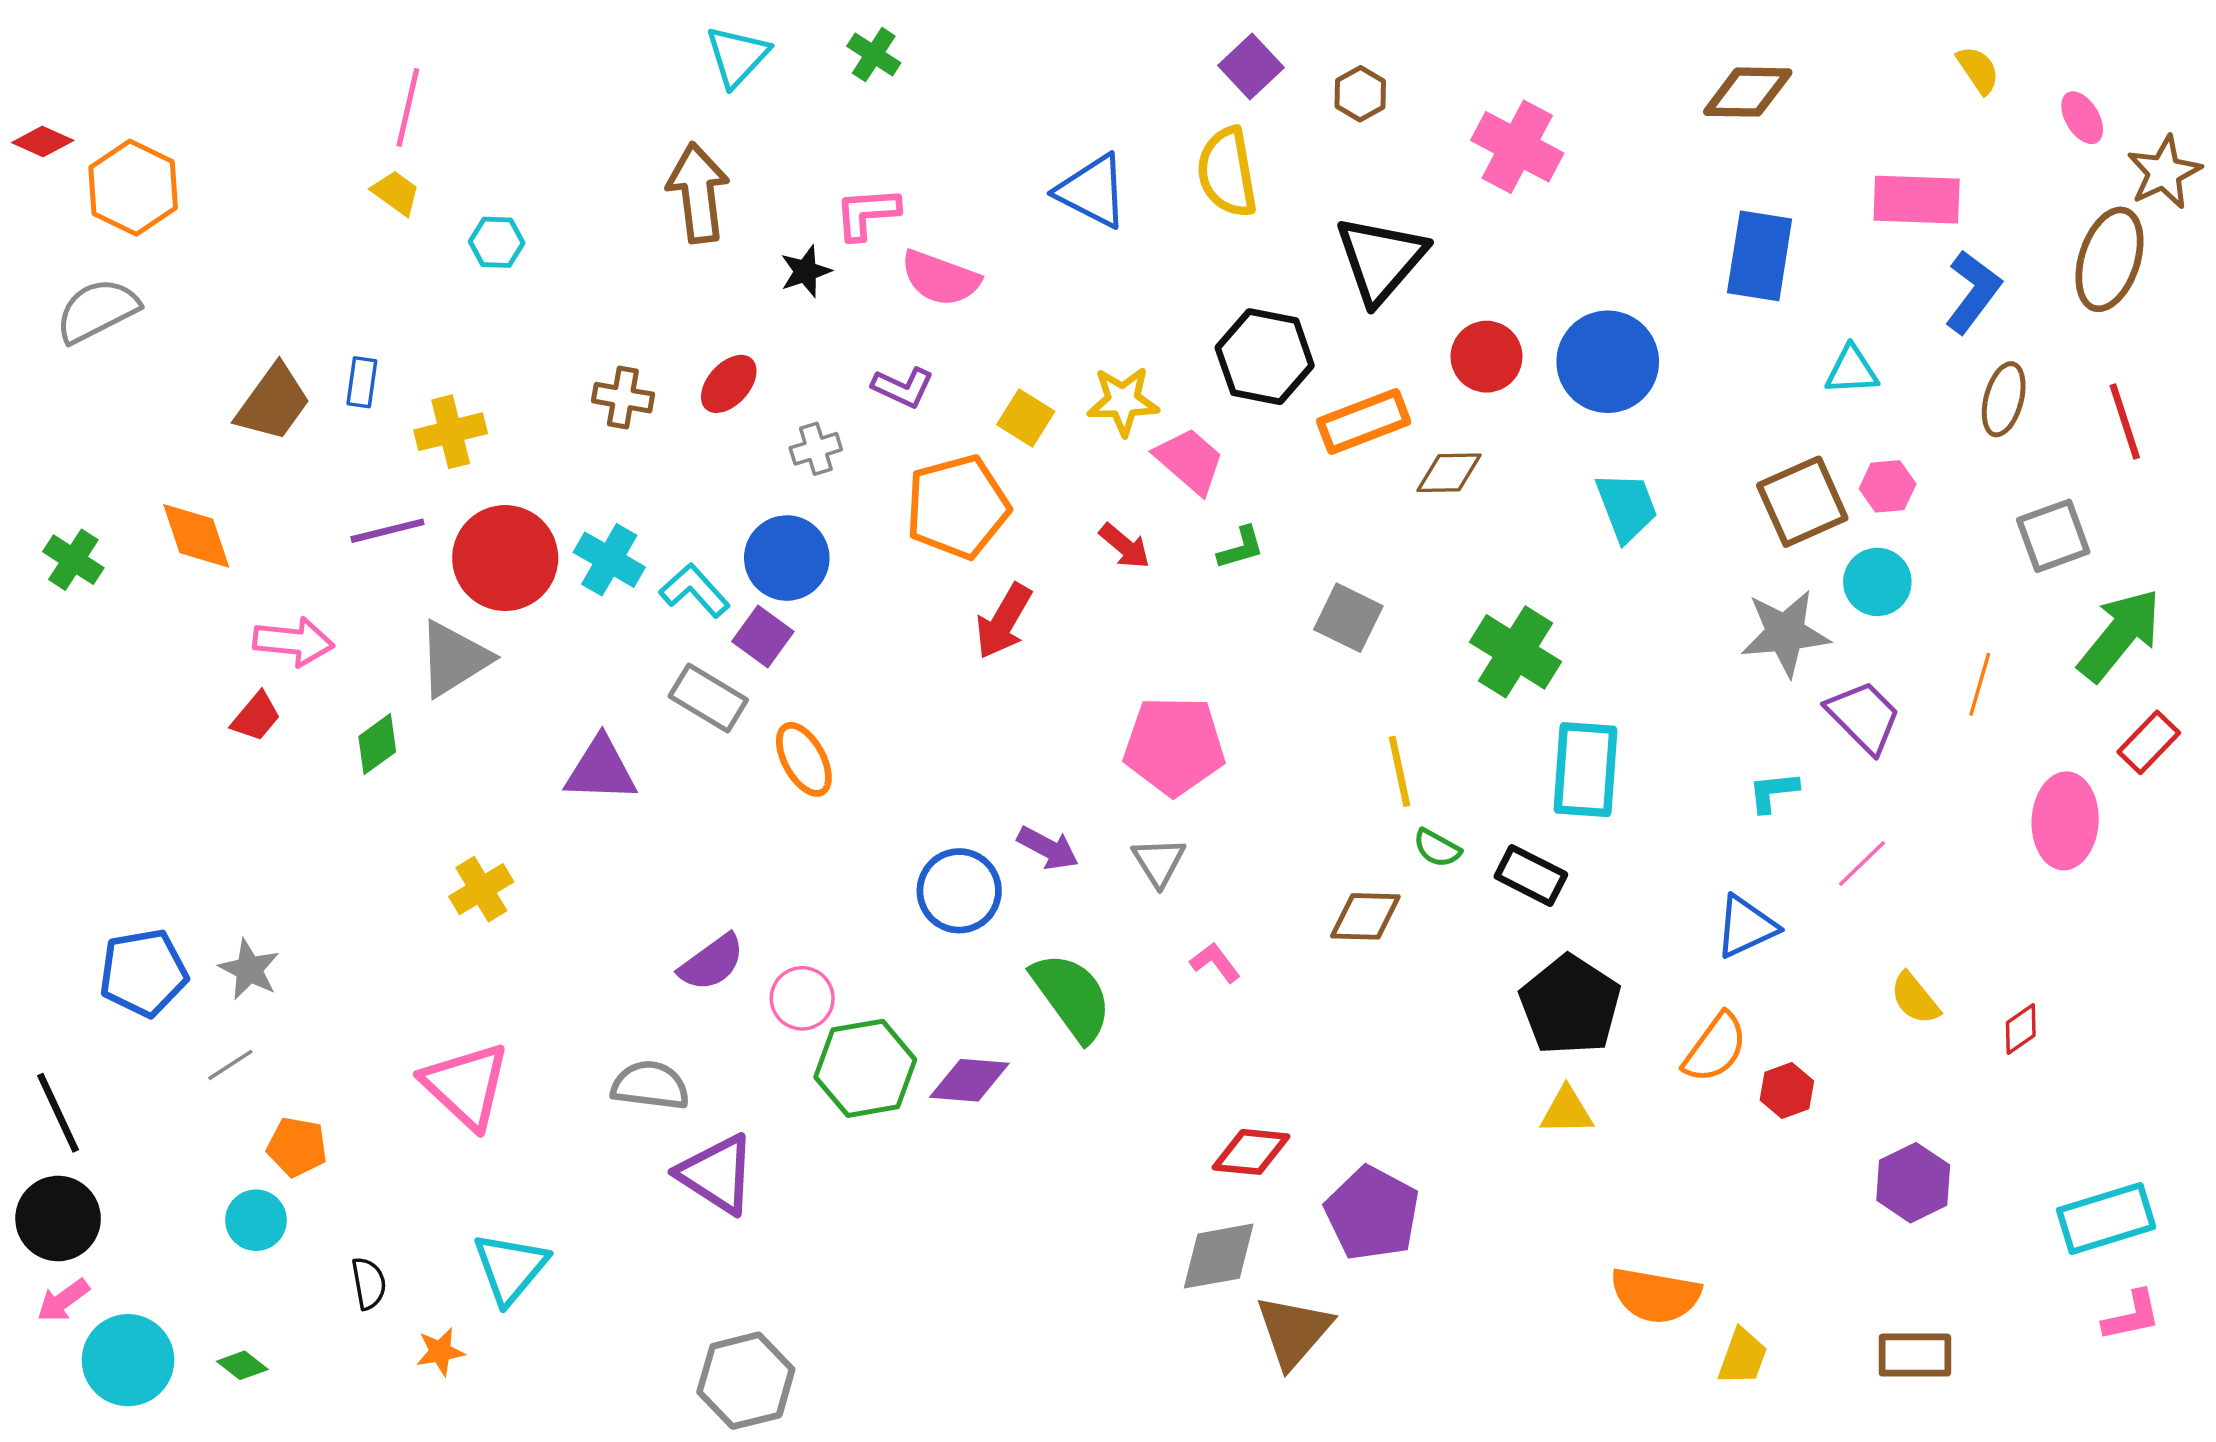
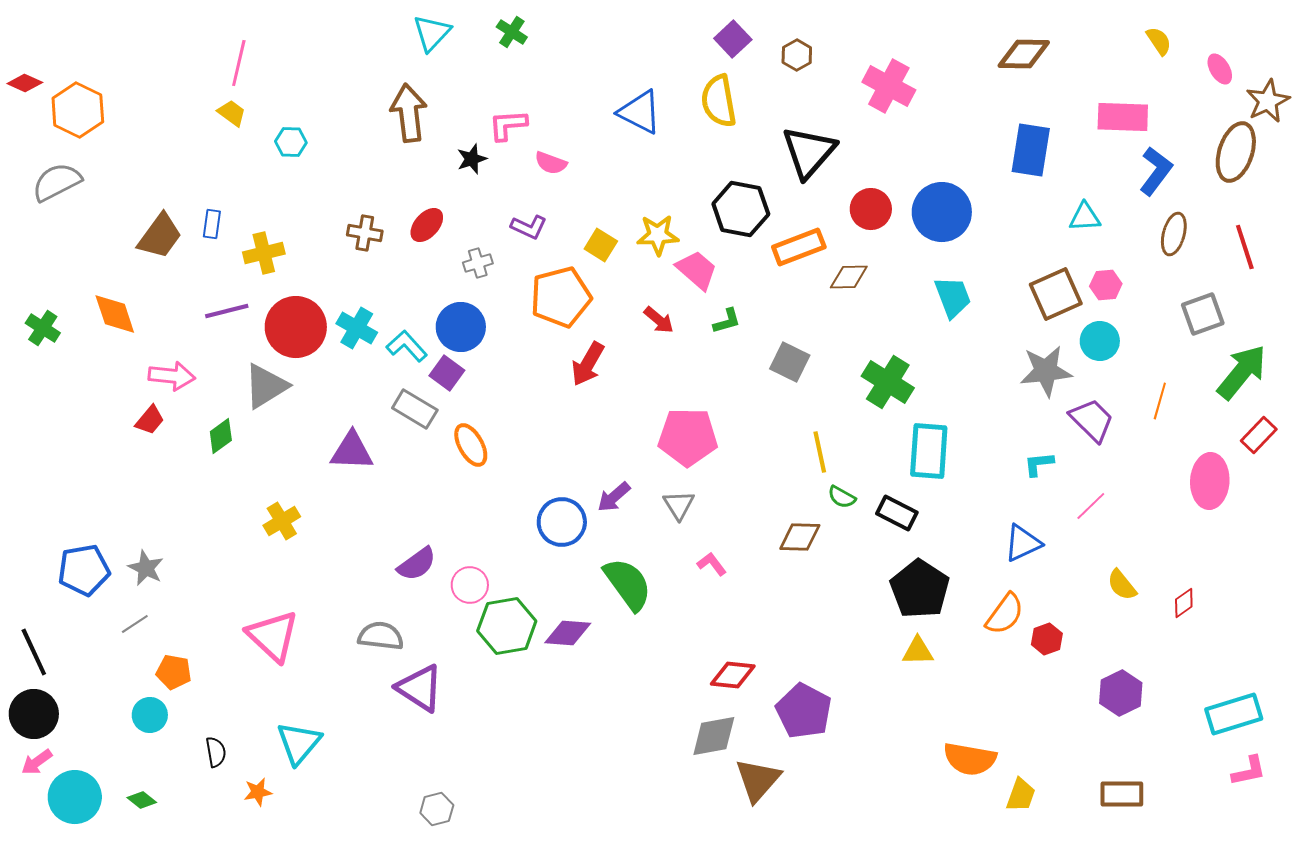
pink semicircle: (940, 278) -> (551, 163), size x0.7
purple arrow: (1048, 848) -> (614, 497), turned 111
gray hexagon: (746, 1381) -> (437, 809), size x0.6

